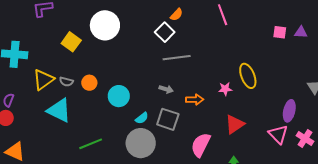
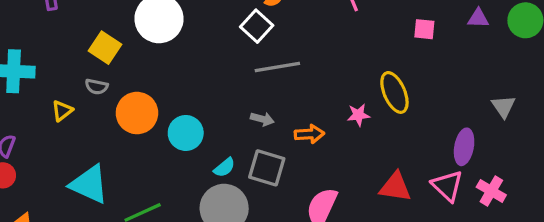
pink square: (280, 32) -> (424, 29), moved
yellow triangle: (43, 80) -> (62, 111), size x0.6
gray semicircle: (66, 82) -> (97, 87), moved
orange circle: (89, 83) -> (137, 113), size x1.6
cyan triangle: (59, 110) -> (89, 184), moved
red triangle: (235, 124) -> (395, 187), moved, turned 45

